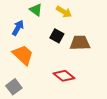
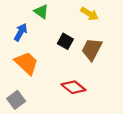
yellow arrow: (64, 12) -> (89, 14), moved
brown trapezoid: (80, 43) -> (92, 49), turned -60

